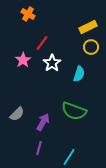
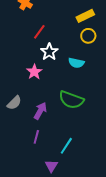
pink star: (23, 60) -> (34, 72), moved
cyan semicircle: (79, 74) -> (76, 63), turned 84

